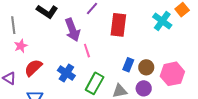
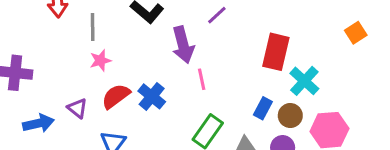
cyan cross: (162, 21) -> (304, 81), moved
red rectangle: (118, 25) -> (276, 52), moved
blue cross: (66, 73) -> (152, 96), moved

